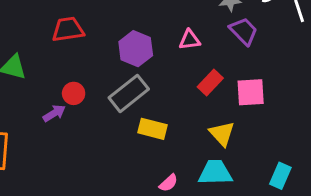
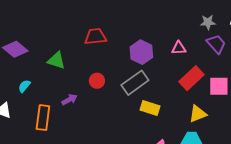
red rectangle: (210, 82) -> (191, 78), size x1.4
purple arrow: (54, 113) -> (69, 100), moved
yellow triangle: (222, 134) -> (198, 114), turned 48

